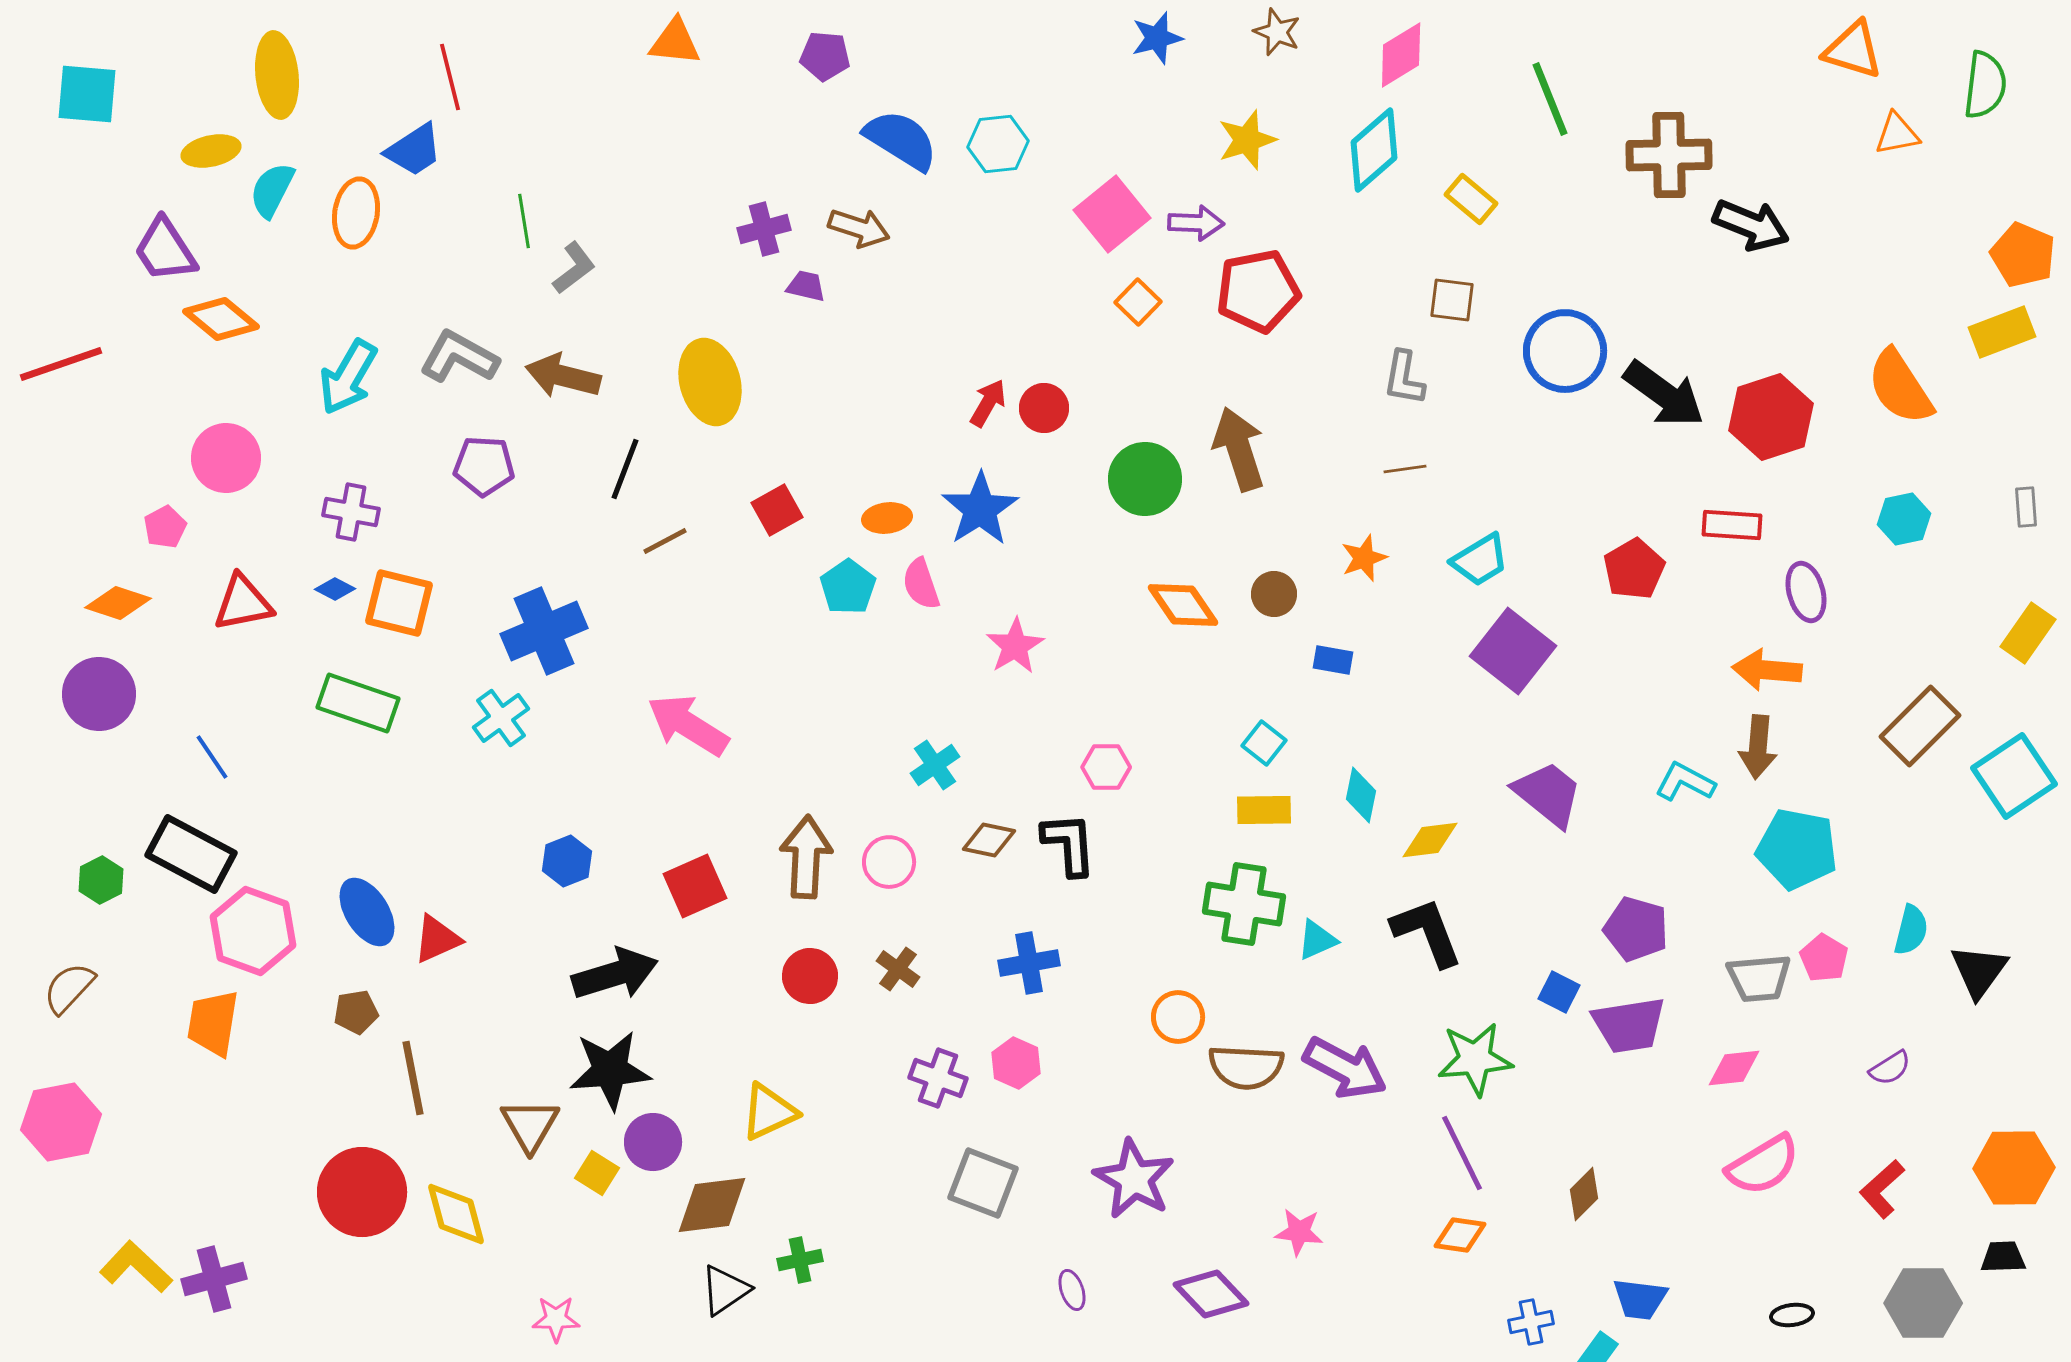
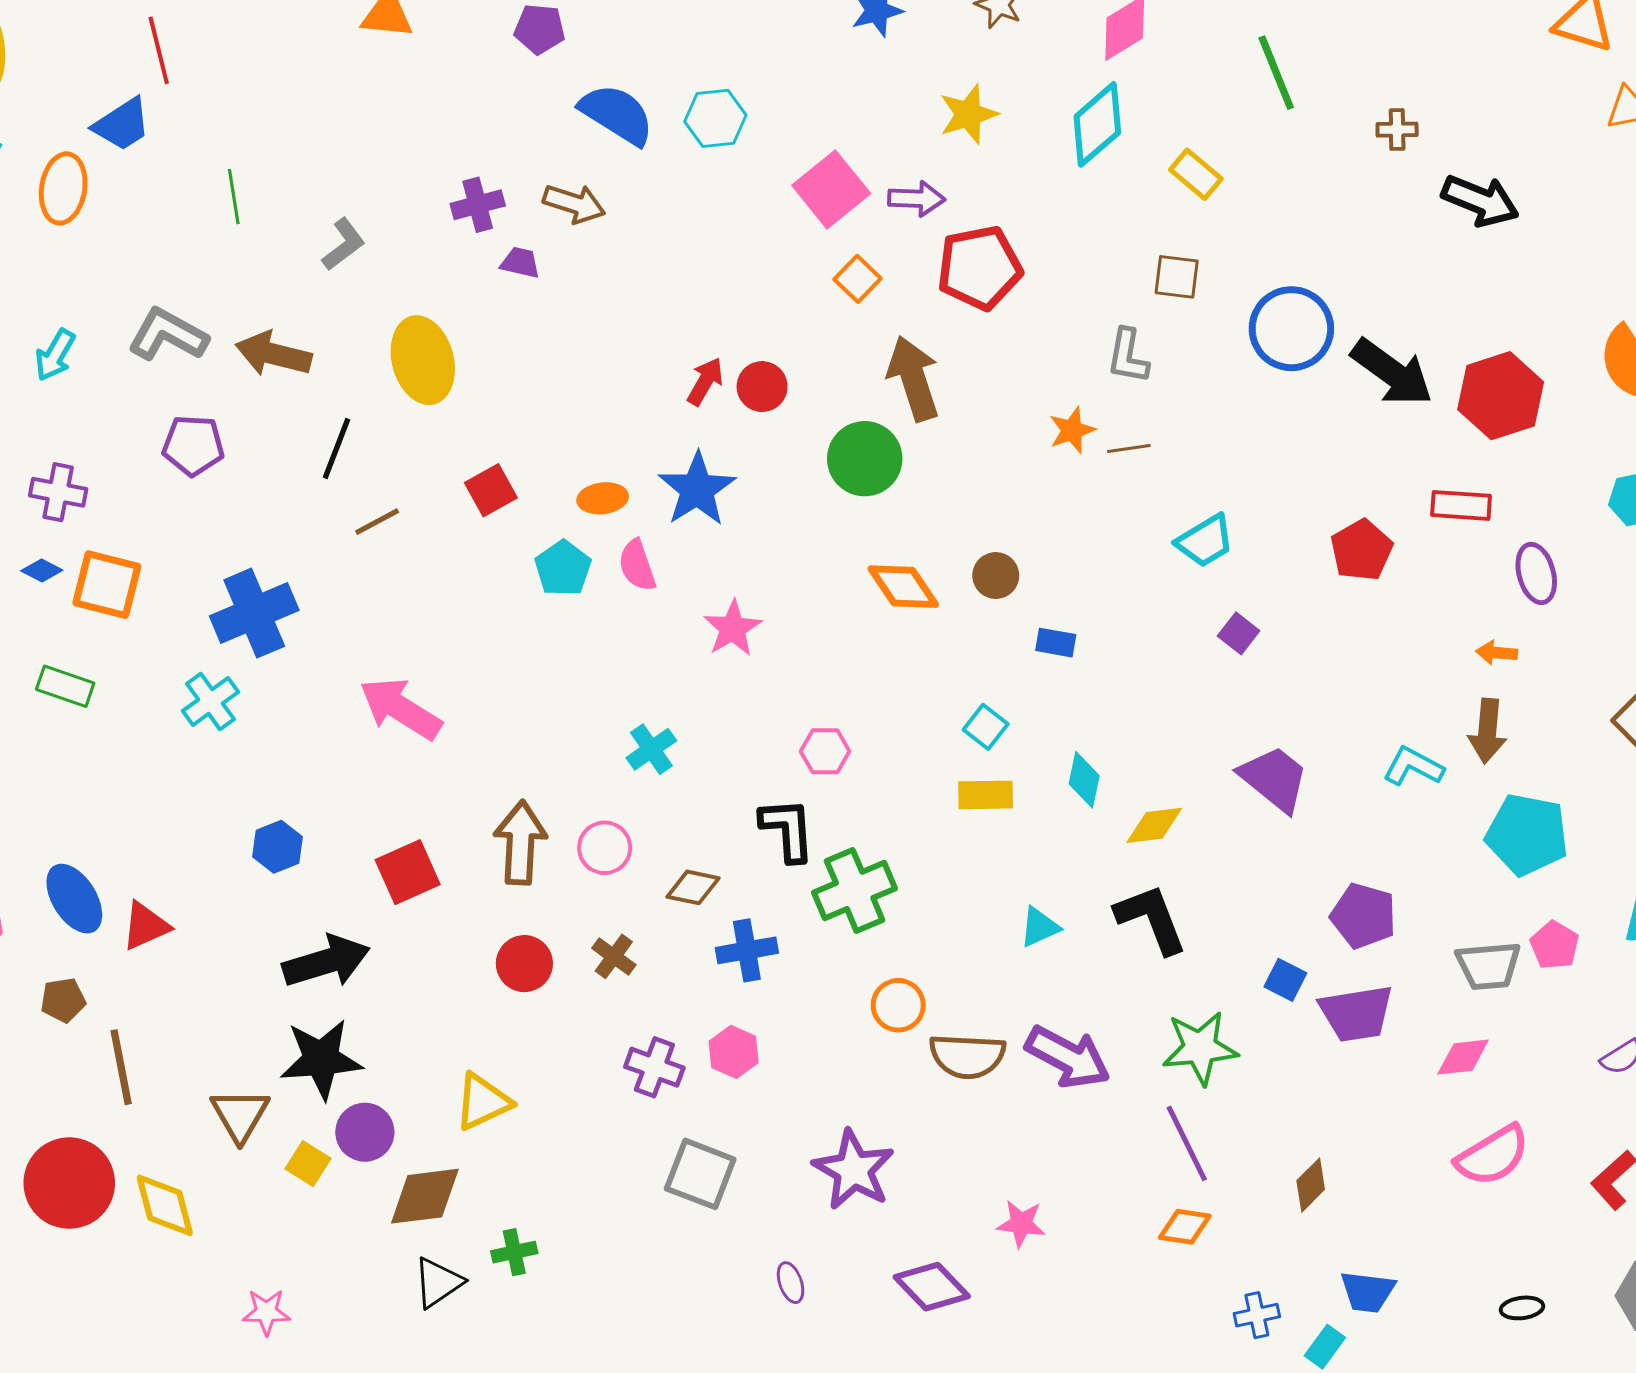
brown cross: (1669, 155) -> (1397, 130), size x0.5
gray L-shape: (574, 268) -> (344, 244), moved
cyan arrow: (348, 377) -> (55, 355), size x0.7
brown arrow: (1239, 449) -> (913, 378), moved
orange star: (1364, 558) -> (1072, 430), moved
purple square: (1513, 651) -> (1239, 633), size x0.5
orange arrow: (1767, 670) -> (1497, 653), size x0.6
green rectangle: (358, 703) -> (65, 686), size x0.7
brown diamond: (989, 840) -> (693, 887), moved
green cross: (1244, 904) -> (855, 890), moved, turned -32

